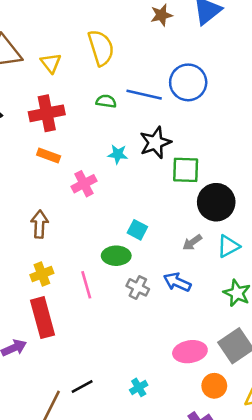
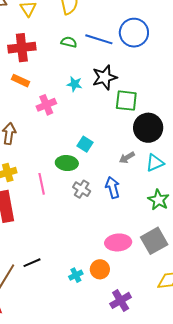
blue arrow: (177, 282) -> (113, 187), turned 45
orange circle: (214, 386) -> (100, 269), moved
cyan cross: (139, 387) -> (76, 275), moved

